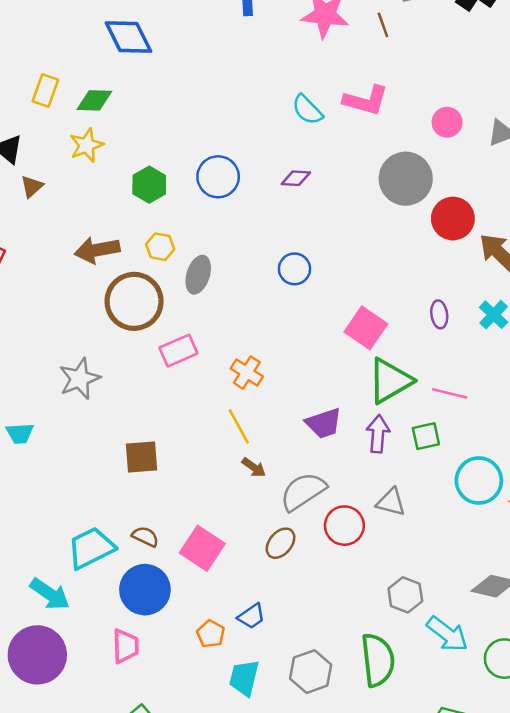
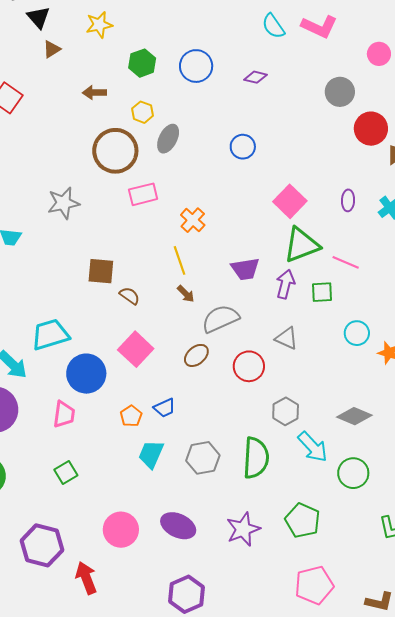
gray circle: (406, 179) -> (340, 92), size x0.7
brown arrow: (97, 250) -> (94, 93), moved, size x0.7
cyan circle: (479, 481) -> (357, 333), size x0.7
red circle: (344, 526) -> (249, 366), moved
brown semicircle: (145, 537) -> (130, 296), moved

